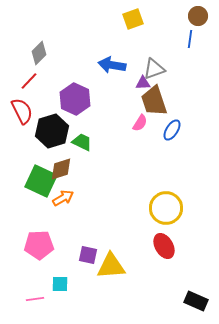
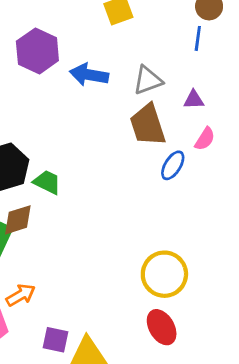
purple triangle: (143, 83) -> (194, 100), moved
purple hexagon: (75, 99) -> (37, 51), moved
pink semicircle: (140, 123) -> (205, 139), moved
orange arrow: (63, 198) -> (21, 295), moved

